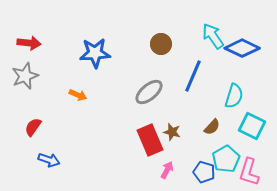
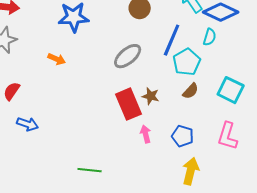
cyan semicircle: (234, 96) -> (210, 37), moved, size x0.7
cyan pentagon: (226, 159) -> (187, 62), moved
pink arrow: (167, 170) -> (146, 134), turned -42

